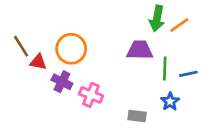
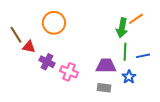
green arrow: (157, 18) -> (122, 28), moved
orange circle: (71, 49) -> (54, 23), moved
purple trapezoid: (140, 50) -> (106, 66), moved

